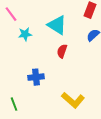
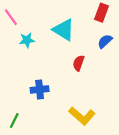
red semicircle: (62, 51) -> (79, 63), moved
green line: (14, 104) -> (14, 120), turned 48

